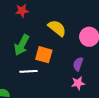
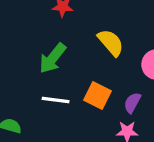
orange square: (44, 55) -> (97, 95), moved

